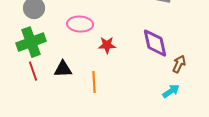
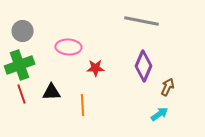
purple diamond: (155, 43) -> (144, 66), turned 36

